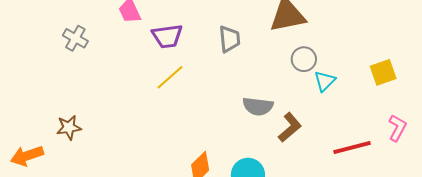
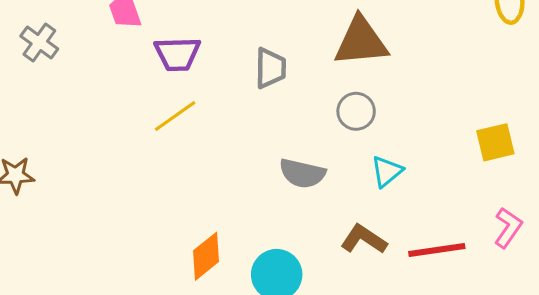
gray circle: (304, 59) -> (356, 111), moved
cyan triangle: (325, 81) -> (387, 171), moved
brown L-shape: (290, 127) -> (364, 239), moved, turned -112

